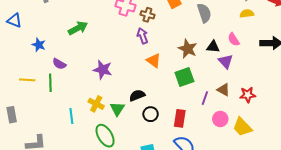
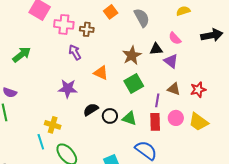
purple arrow: (143, 36) -> (75, 52), moved
brown star: (188, 49) -> (132, 55), turned 30
purple star: (103, 70) -> (68, 89), moved
green triangle: (117, 109) -> (129, 118), moved, turned -35
black circle: (151, 114) -> (110, 116), moved
cyan line: (71, 116) -> (41, 142), moved
red rectangle: (180, 118) -> (155, 122), moved

